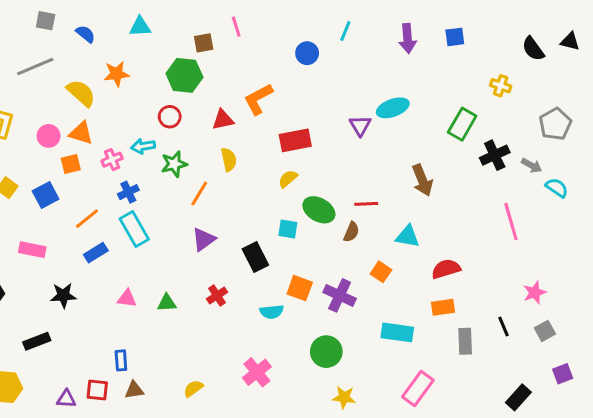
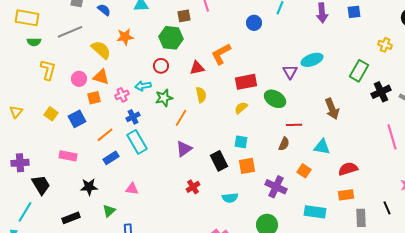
green ellipse: (319, 210) -> (275, 99), moved
orange square: (300, 288) -> (247, 166), moved, turned -30
green triangle: (167, 303) -> (109, 211), moved, turned -40

